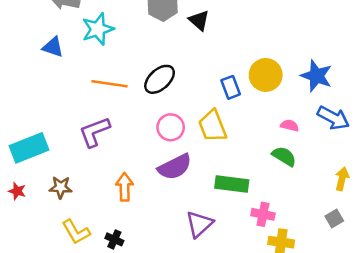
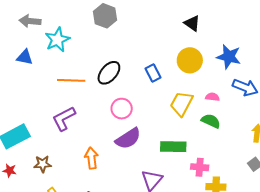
black triangle: (199, 20) -> (192, 23), moved
blue rectangle: (231, 87) -> (153, 73), moved
yellow trapezoid: (213, 126) -> (182, 104), moved, turned 56

